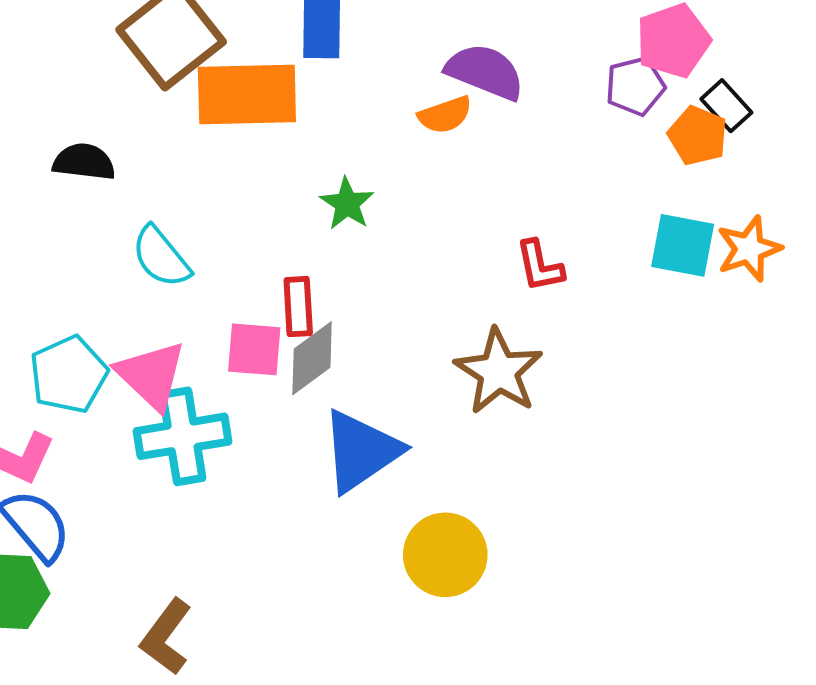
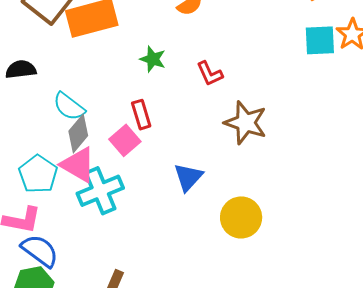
red L-shape: (540, 266) -> (210, 74), moved
pink square: (254, 349) -> (125, 140), turned -32
gray diamond: (312, 358) -> (78, 133), moved
blue triangle: (361, 451) -> (188, 177), size x0.7

